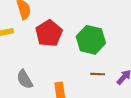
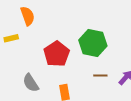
red pentagon: (49, 33) -> (57, 54), moved

